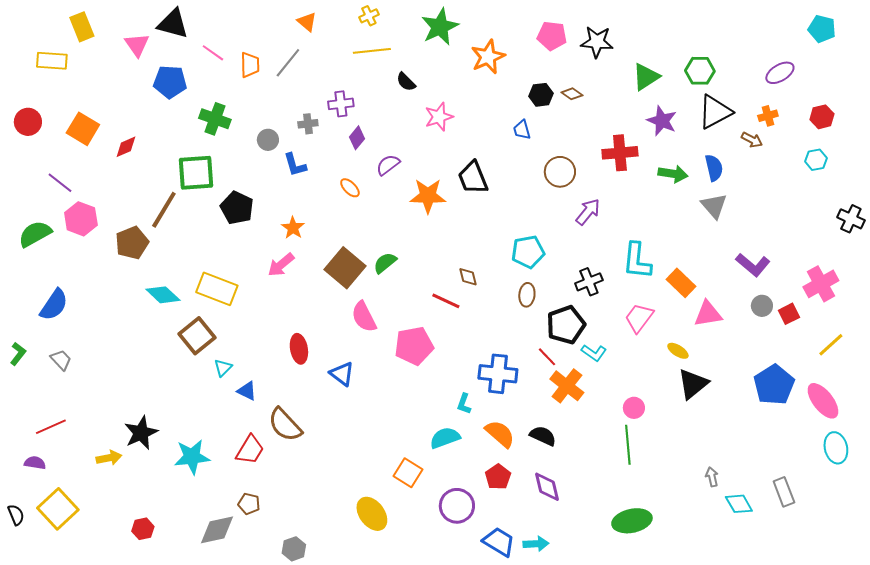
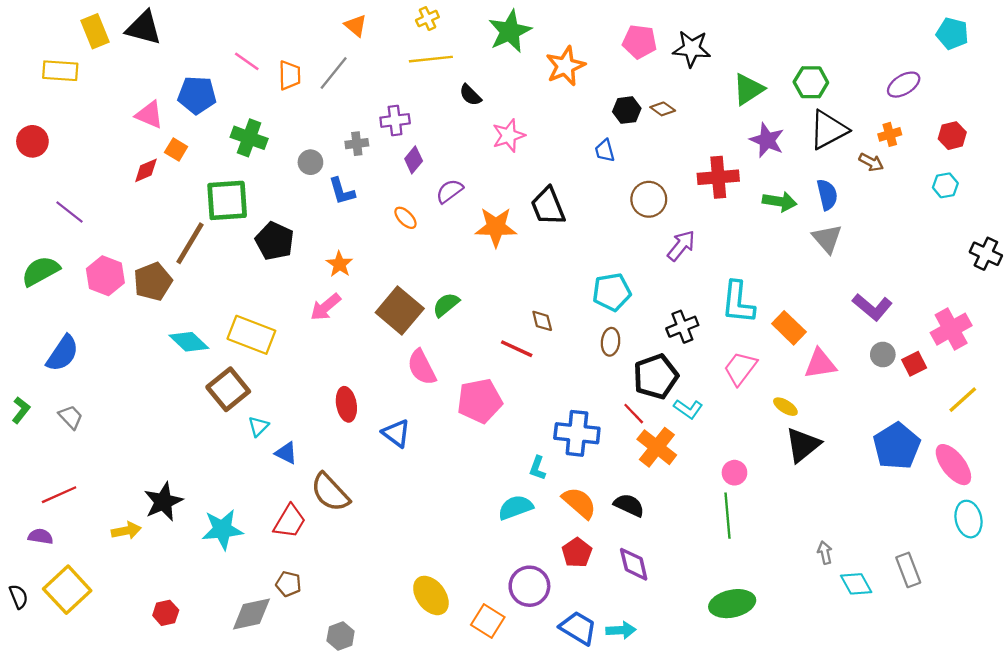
black triangle: (173, 24) -> (144, 28), moved
pink triangle: (137, 45) -> (149, 115), moved, turned -32
orange square: (83, 129) -> (176, 149), moved, size x0.6
pink hexagon: (81, 219) -> (105, 276), moved
orange square: (408, 473) -> (488, 621), moved

